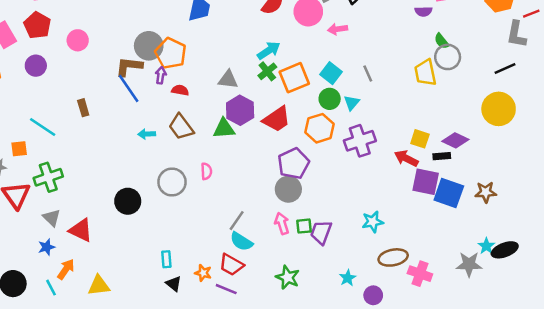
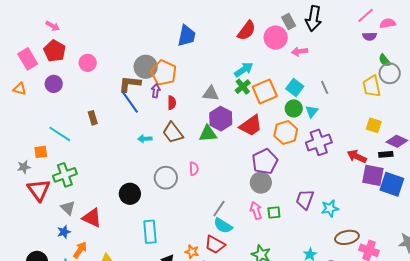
red semicircle: (180, 90) -> (172, 103), turned 80
yellow square: (420, 139) -> (374, 125), moved
purple trapezoid: (321, 232) -> (305, 199), moved
cyan rectangle: (166, 259) -> (150, 232), moved, size x1.6

